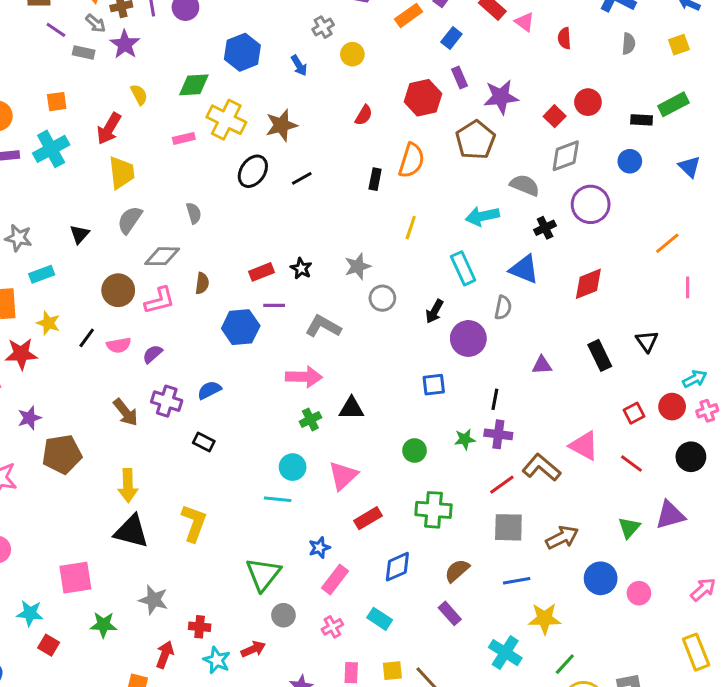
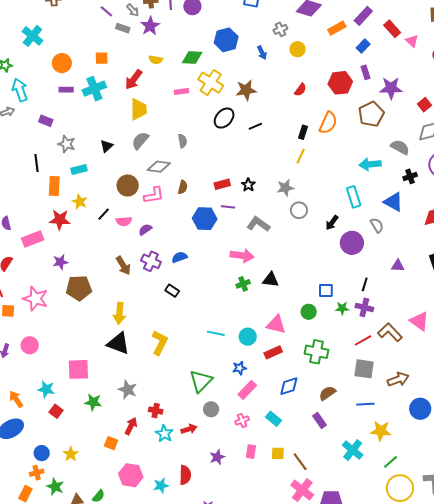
yellow semicircle: (139, 95) -> (156, 60), turned 120
yellow line: (411, 228) -> (301, 156), moved
gray semicircle: (503, 308) -> (377, 225), turned -49
blue square: (434, 385) -> (326, 290), moved
cyan circle: (293, 467) -> (248, 337), moved
pink triangle: (343, 476) -> (276, 324), moved, turned 50

